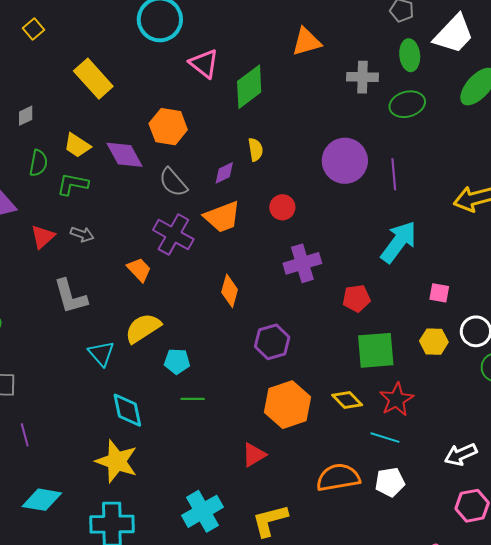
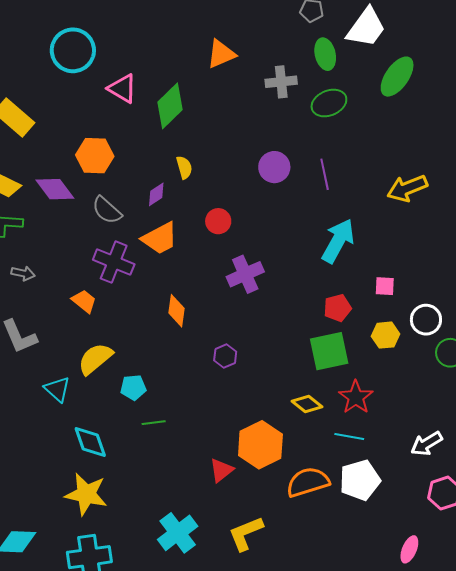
purple circle: (345, 161) -> (274, 167), size x0.7
red pentagon: (356, 298) -> (337, 308), moved
purple hexagon: (272, 342) -> (225, 356), size x0.7
orange hexagon: (288, 405) -> (260, 445), moved
white pentagon: (390, 482) -> (360, 480), size x1.4

